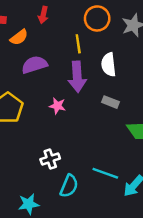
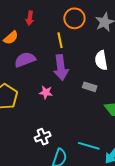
white semicircle: (109, 65) -> (101, 60), moved

